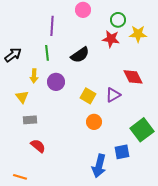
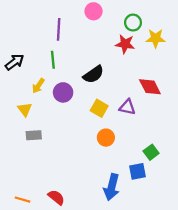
black semicircle: (80, 55) -> (94, 74), moved
yellow arrow: (34, 76) -> (38, 86), turned 32
purple triangle: (113, 95) -> (127, 107), turned 42
green square: (142, 130) -> (151, 152), moved, size x0.6
red semicircle: (38, 146) -> (56, 197), moved

